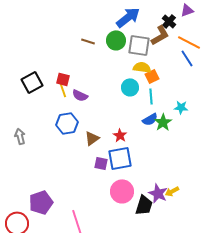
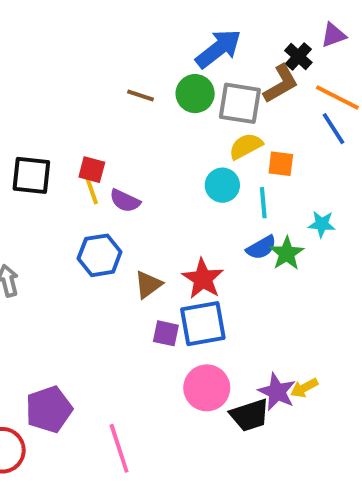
yellow semicircle: (142, 67) -> (246, 146), turned -36
orange square: (152, 76) -> (281, 164), moved, turned 32
black square: (32, 82) -> (31, 175), turned 35
red star: (120, 135) -> (203, 279), size x1.5
black trapezoid: (144, 205) -> (250, 415), turned 55

